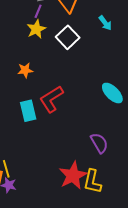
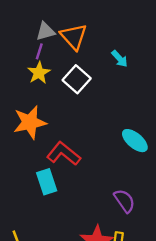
orange star: (25, 70) -> (30, 122), size x1.8
red L-shape: (51, 99) -> (64, 154), turned 76
cyan rectangle: (28, 111) -> (47, 182), moved

